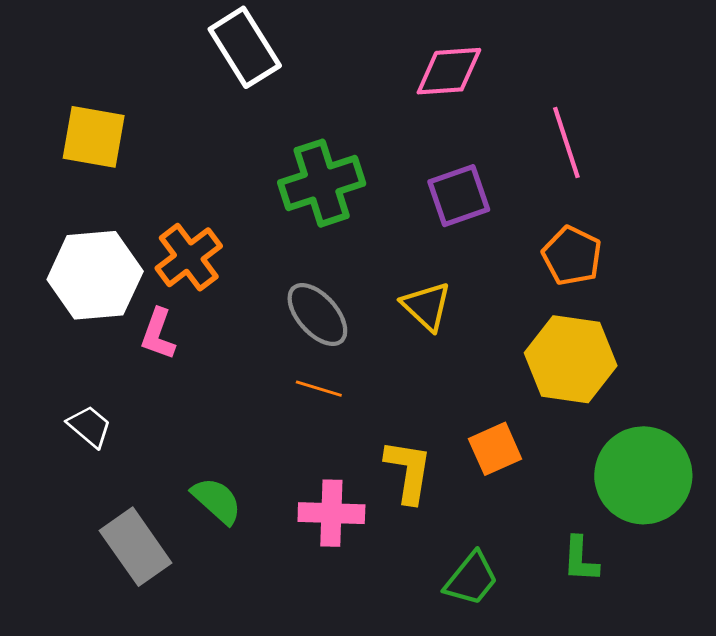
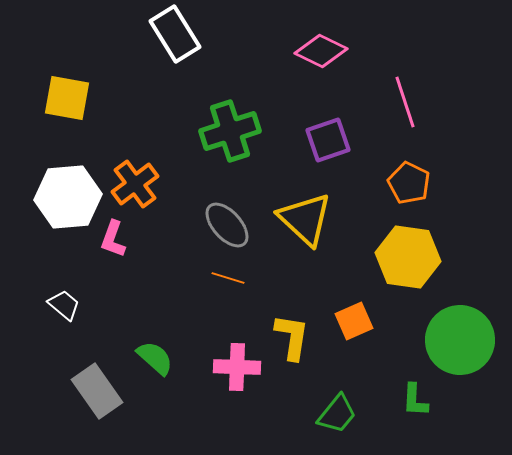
pink diamond: (449, 71) -> (321, 51), turned 30
yellow triangle: (427, 306) -> (305, 219), size x1.5

